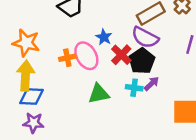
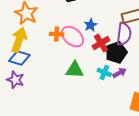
purple semicircle: (145, 37) -> (124, 34), turned -125
pink ellipse: (86, 56) -> (72, 37), turned -35

